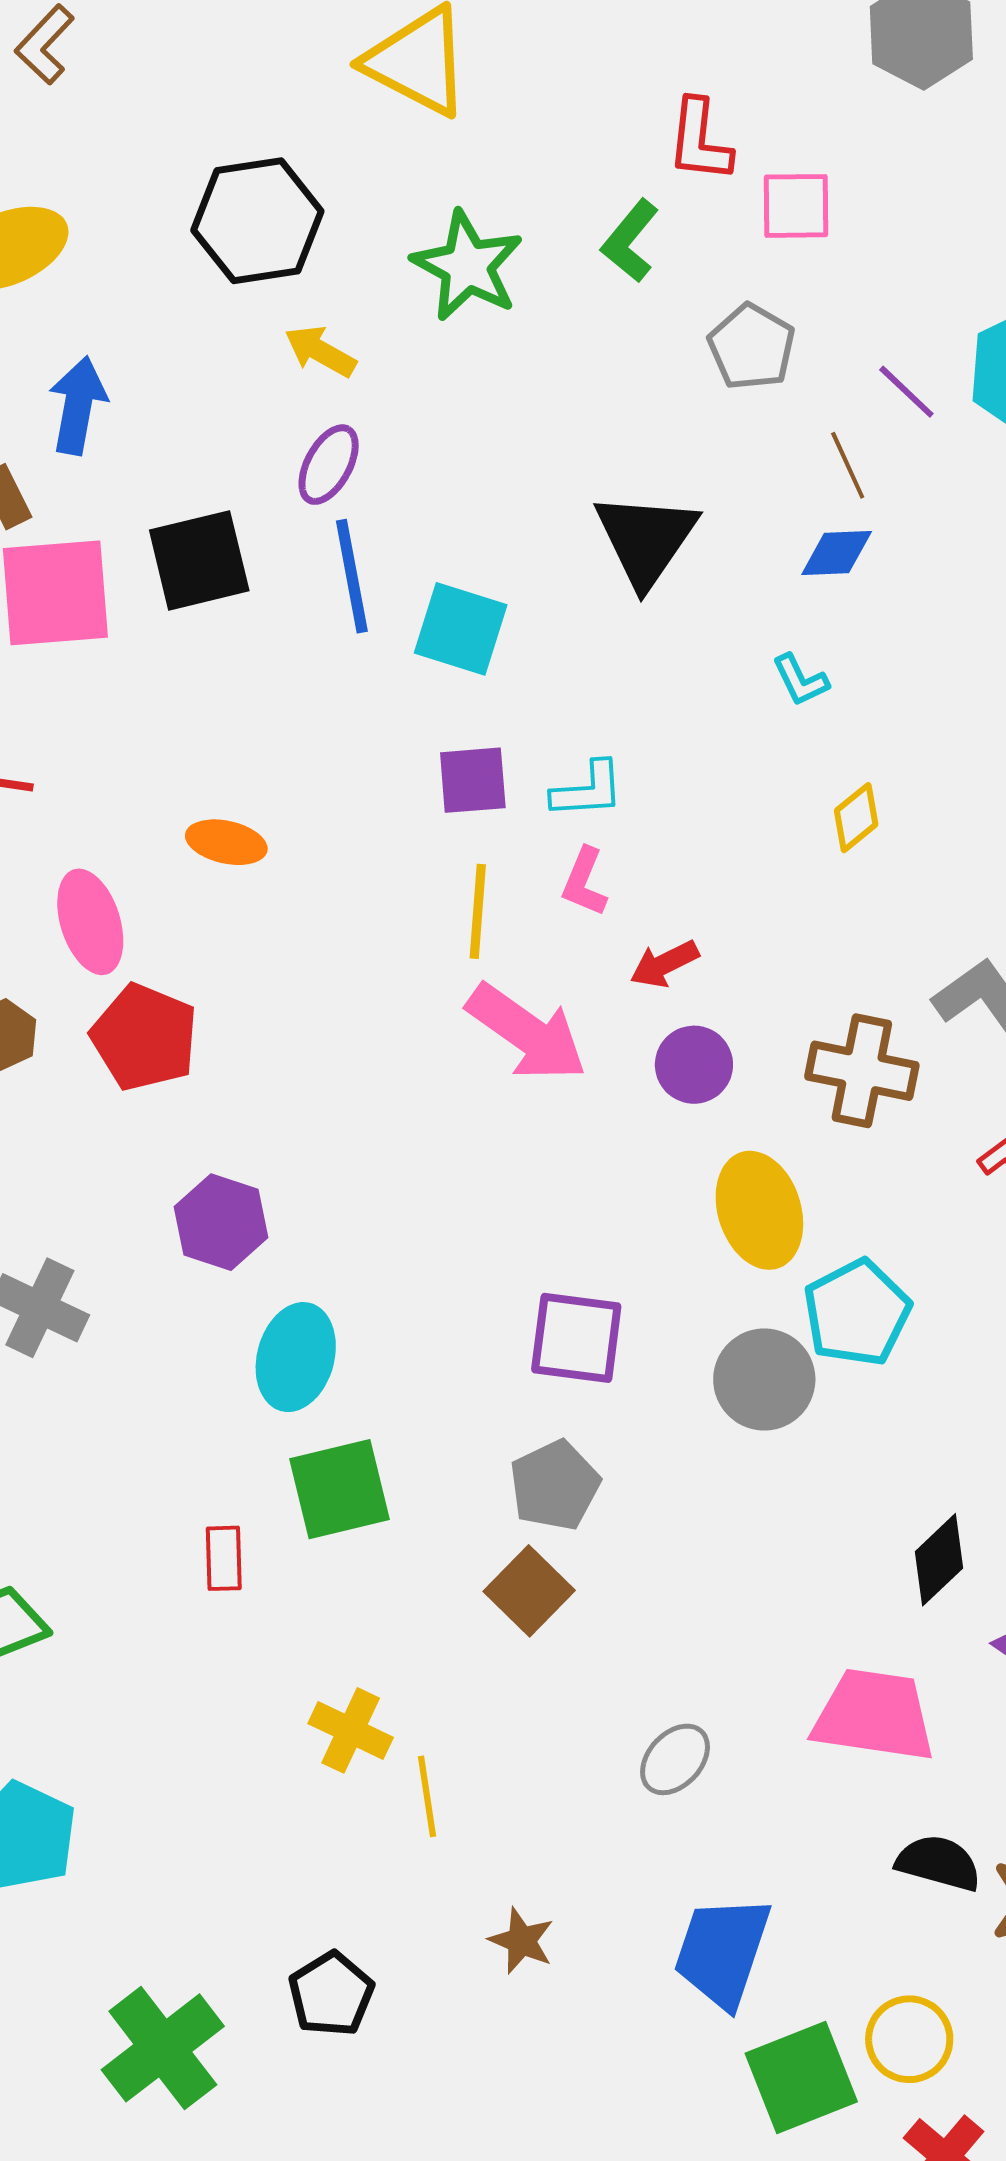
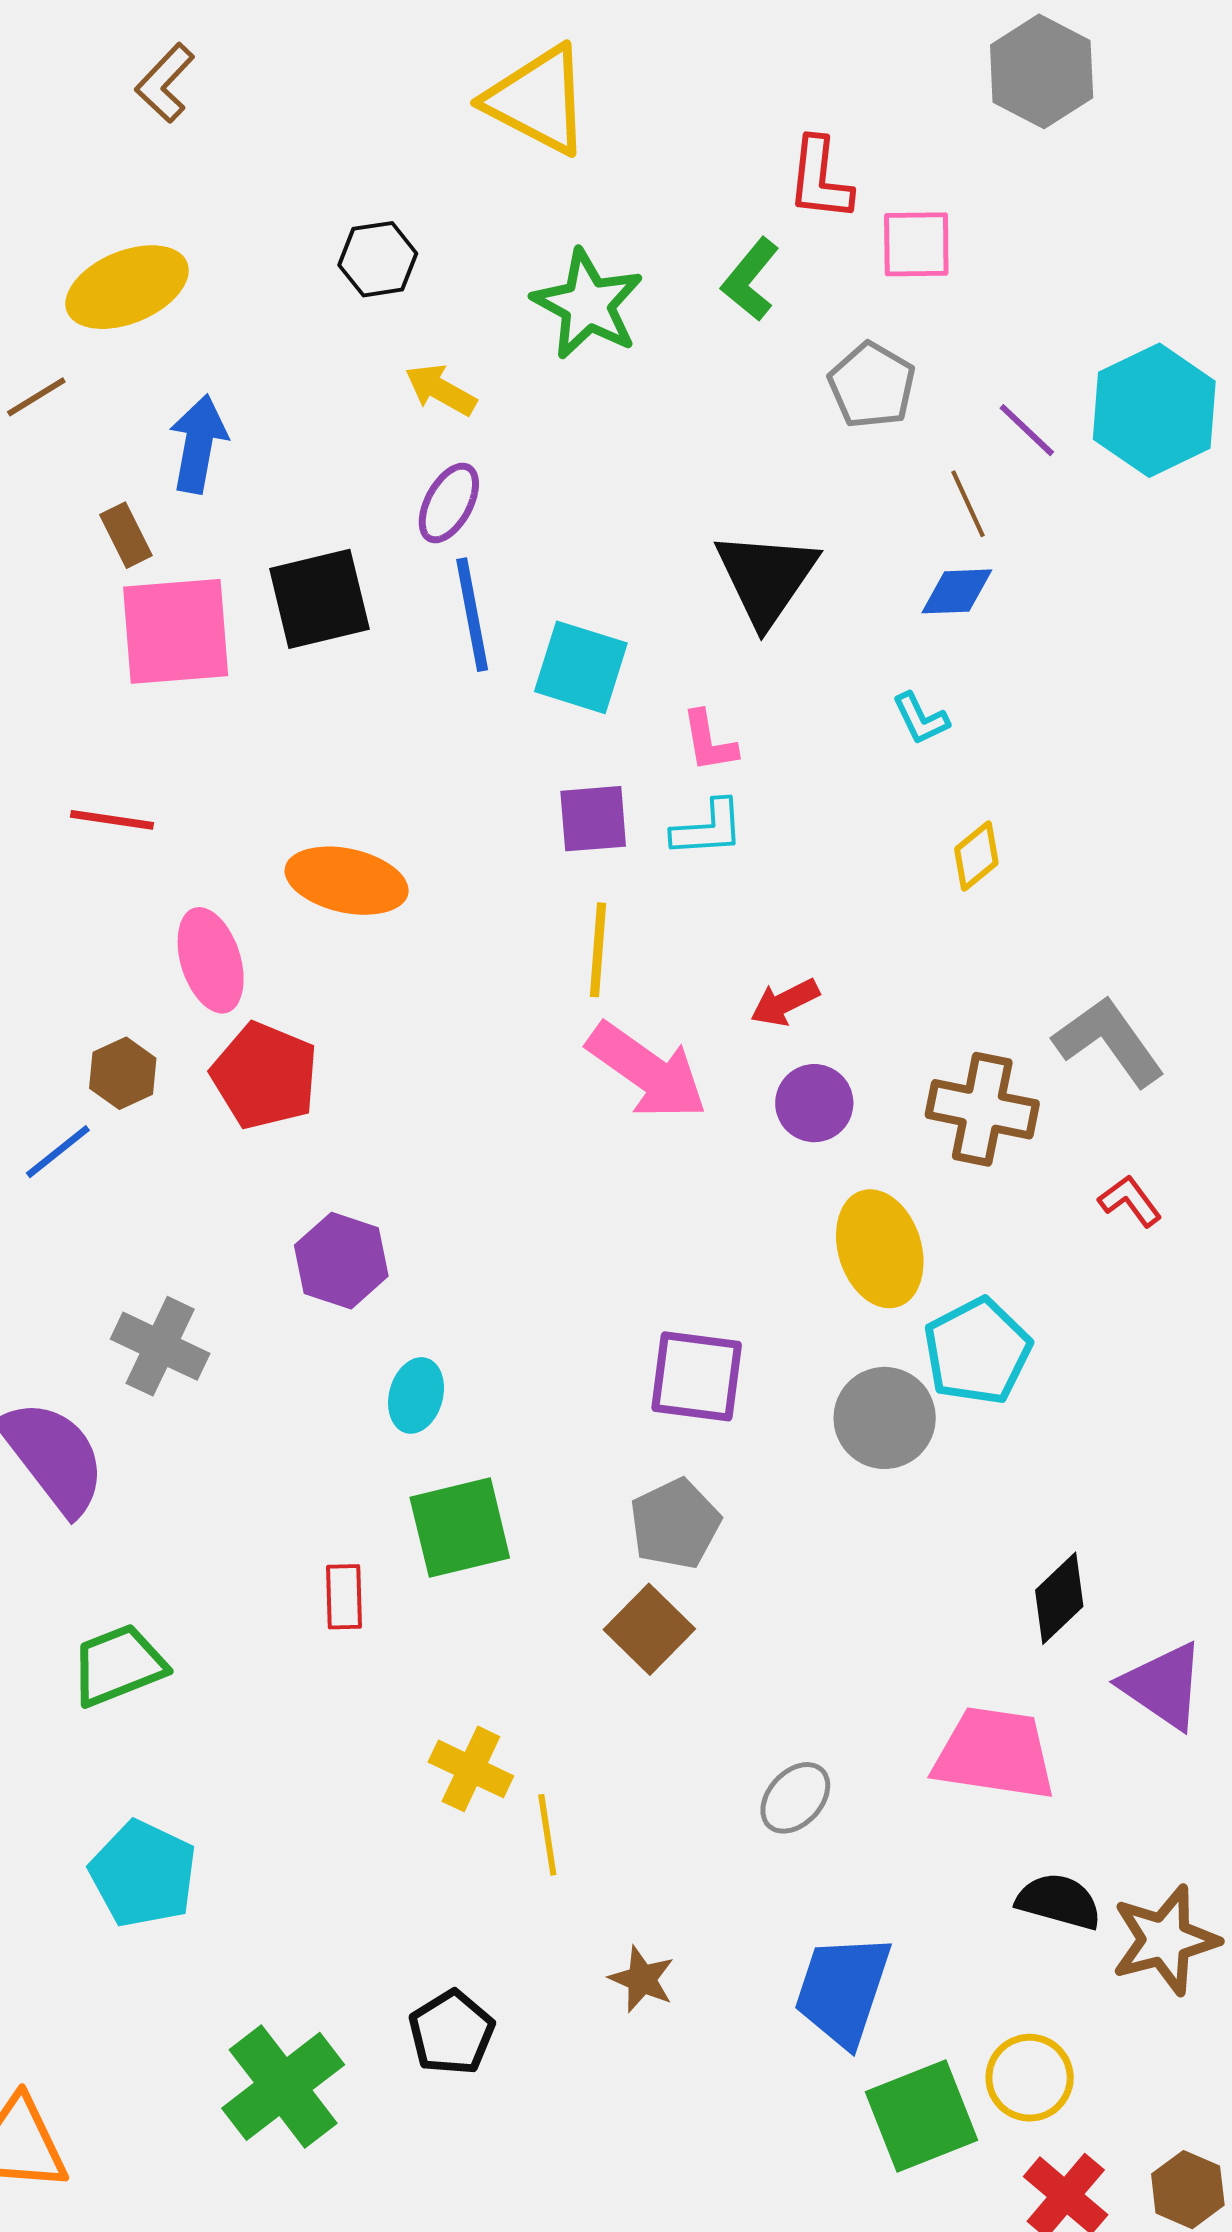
black hexagon: (257, 221) -> (378, 259), size x0.6
orange ellipse: (226, 842) -> (347, 881), size x1.5
pink L-shape: (584, 882) -> (709, 741), moved, turned -32
cyan ellipse: (296, 1357) -> (416, 1395), size x0.7

